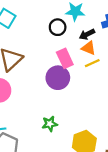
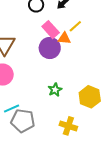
orange triangle: (89, 48) -> (64, 38), moved

